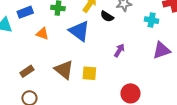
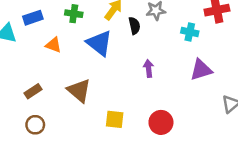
black semicircle: (107, 16) -> (134, 26), turned -136
purple arrow: (119, 50) -> (149, 68), turned -40
yellow square: (89, 73) -> (115, 119), moved

